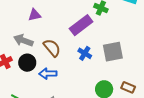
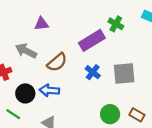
brown semicircle: (52, 48) -> (57, 62), turned 84
black circle: (27, 63) -> (25, 93), moved

